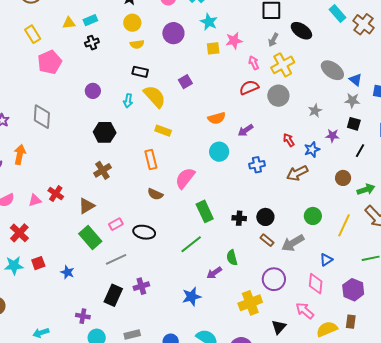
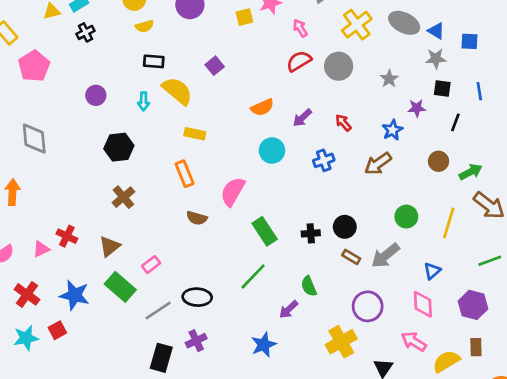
yellow cross: (283, 65) -> (357, 25), moved
red arrow: (289, 140) -> (343, 123), moved
black ellipse: (144, 232) -> (197, 297), moved
blue star: (67, 272) -> (74, 295), moved, size x1.6

